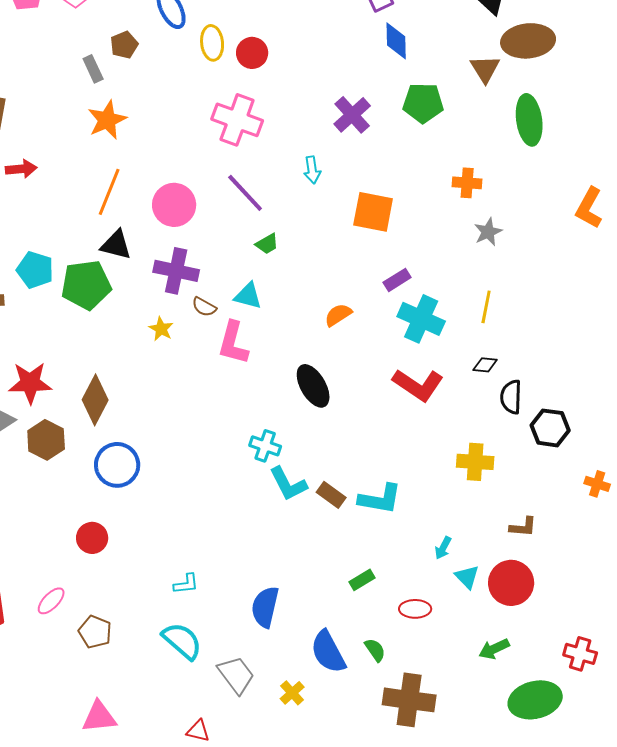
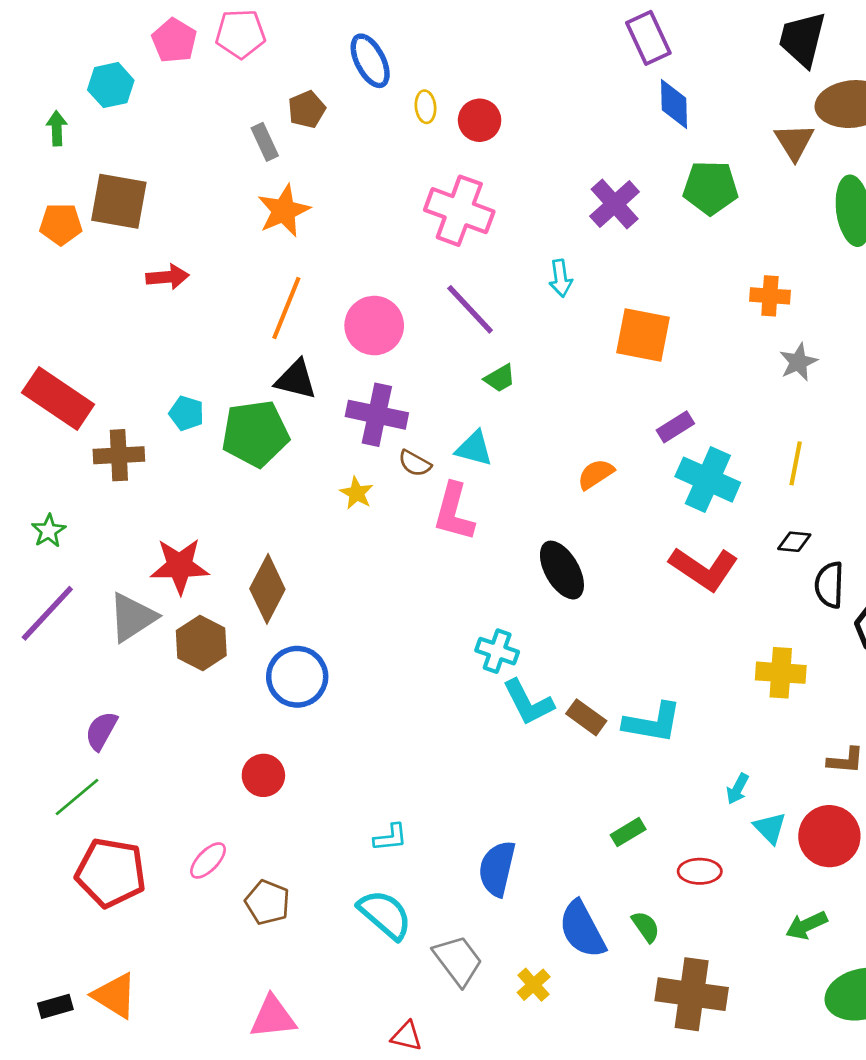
yellow ellipse: (212, 43) -> (426, 107), size x0.7
cyan pentagon: (35, 270) -> (186, 413), size x0.7

